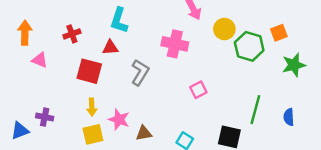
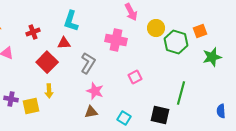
red square: (89, 71) -> (47, 62), turned 30
blue semicircle: (289, 117) -> (221, 111), moved
pink star: (119, 120) -> (95, 91), moved
yellow square: (93, 134) -> (31, 106), moved

